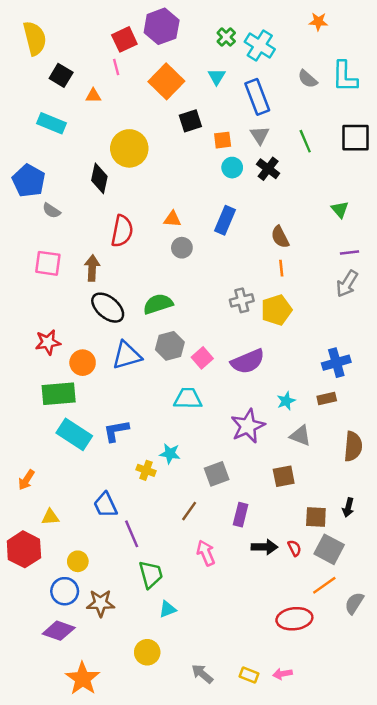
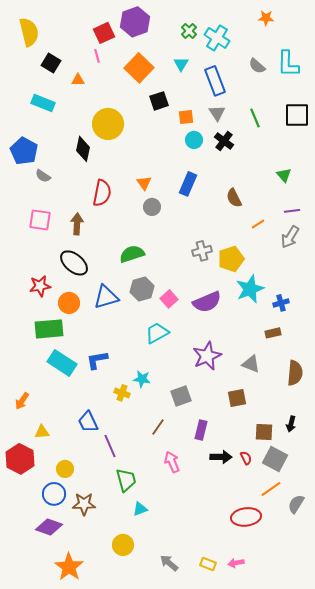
orange triangle: (172, 219) -> (144, 183), turned 49
orange line: (281, 268) -> (258, 224), moved, turned 64
black ellipse: (108, 308) -> (74, 263), moved
blue cross: (336, 363) -> (281, 303), size x0.7
cyan trapezoid: (188, 399) -> (157, 333), turned -30
cyan star: (286, 401) -> (250, 289), moved, size x1.8

